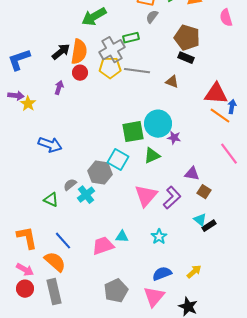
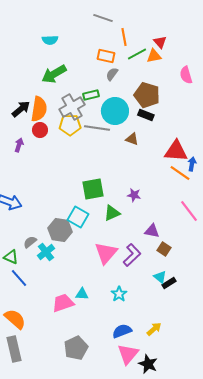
cyan circle: (158, 124) -> (115, 111), moved
blue line: (63, 241) -> (19, 278), moved
pink triangle: (154, 297) -> (128, 354), moved

